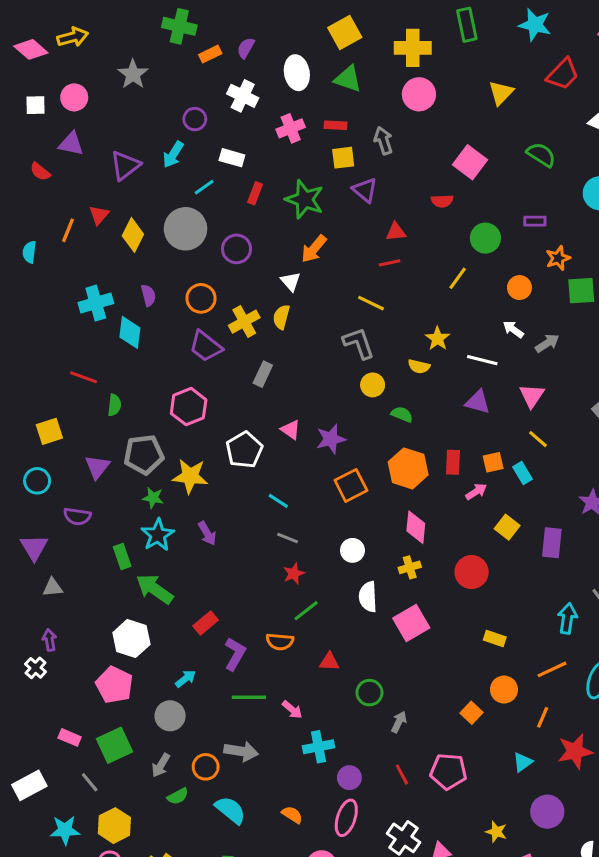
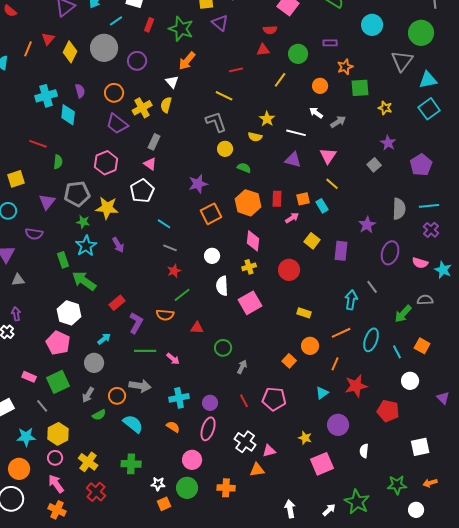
red triangle: (396, 232) -> (263, 50), moved
pink triangle: (291, 430) -> (150, 164), moved
cyan cross: (318, 747) -> (179, 398), moved

